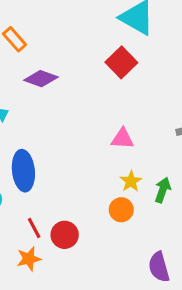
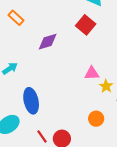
purple diamond: (41, 79) -> (48, 42), moved, turned -30
yellow star: (131, 181) -> (106, 86), moved

